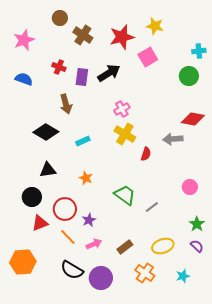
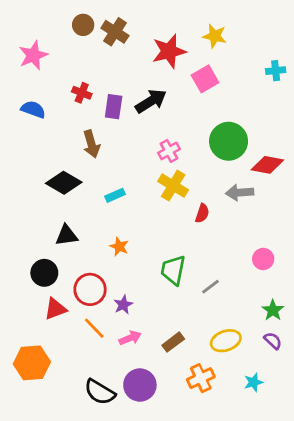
brown cross: (83, 35) -> (115, 32), moved
green circle: (189, 76) -> (229, 141), moved, size x1.4
green trapezoid: (125, 195) -> (173, 270), turned -115
black semicircle: (72, 270) -> (100, 392), moved
orange cross: (145, 273) -> (201, 378), turned 30

